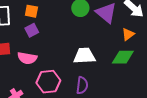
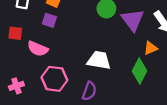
purple square: (32, 30) -> (49, 20), turned 32
green diamond: (123, 57) -> (139, 71), turned -75

